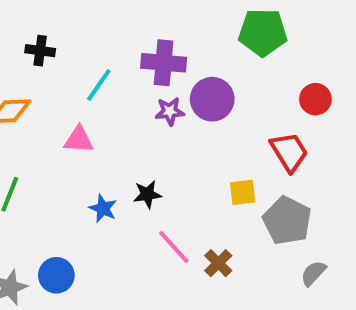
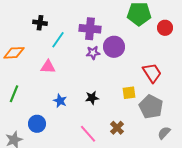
black cross: (40, 51) -> (40, 23), moved
red circle: (315, 99) -> (165, 28), moved
black star: (147, 194) -> (92, 98), moved
pink line: (174, 247) -> (88, 134), moved
blue circle: (56, 275) -> (37, 124), moved

